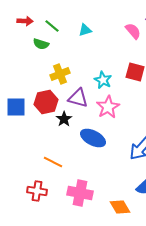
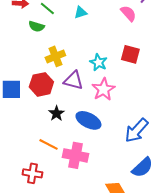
black star: (64, 119) -> (56, 113), moved
pink cross: (80, 193) -> (75, 155), moved

